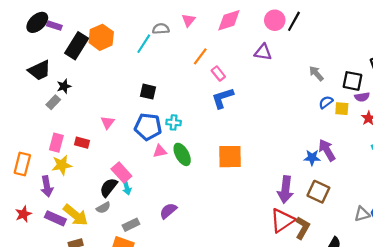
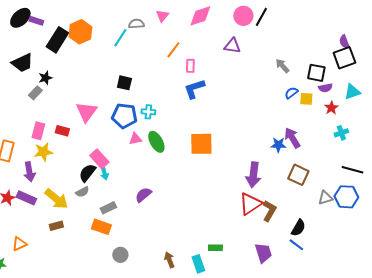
pink rectangle: (218, 73) -> (190, 66), turned 40
pink triangle: (108, 122) -> (86, 112), size x1.6
brown square: (318, 192) -> (298, 175), moved
purple rectangle: (55, 218) -> (26, 198), moved

